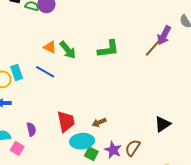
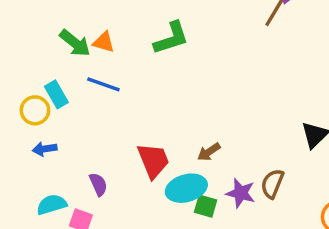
green L-shape: (108, 49) -> (171, 38), moved
green arrow: (68, 50) -> (75, 43), moved

